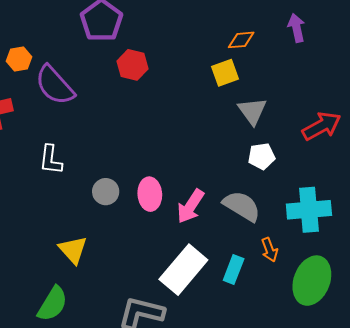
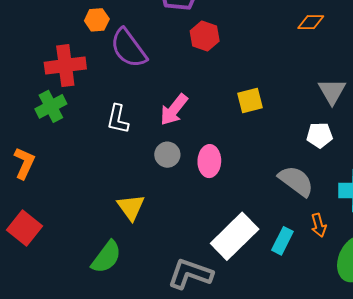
yellow square: (225, 73) -> (250, 100), moved
gray triangle: (252, 111) -> (332, 91), moved
pink arrow: (191, 206) -> (174, 110), moved

